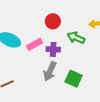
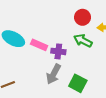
red circle: (53, 21) -> (83, 17), moved
pink rectangle: (34, 44) -> (39, 45), turned 49

